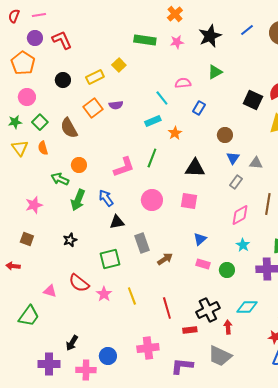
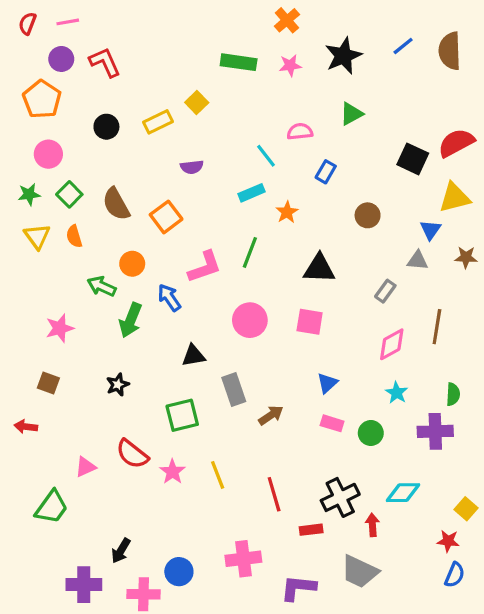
orange square: (93, 108) -> (166, 217), moved
blue triangle: (233, 158) -> (430, 230), moved
blue arrow: (106, 198) -> (169, 298), moved
pink triangle: (50, 291) -> (85, 467), turned -40

